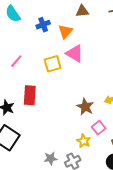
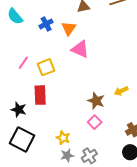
yellow square: (53, 64) -> (46, 67), moved
pink square: (99, 128) -> (95, 122), moved
yellow star: (84, 141) -> (63, 138), moved

